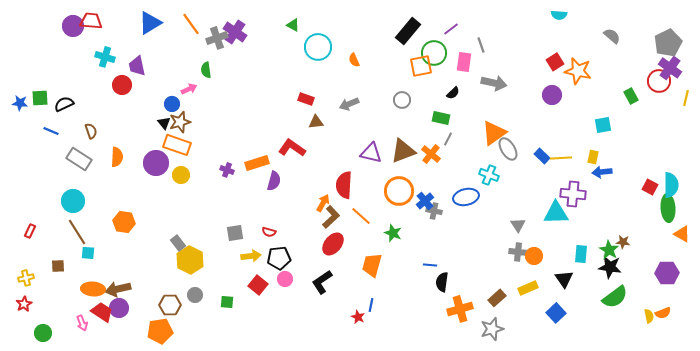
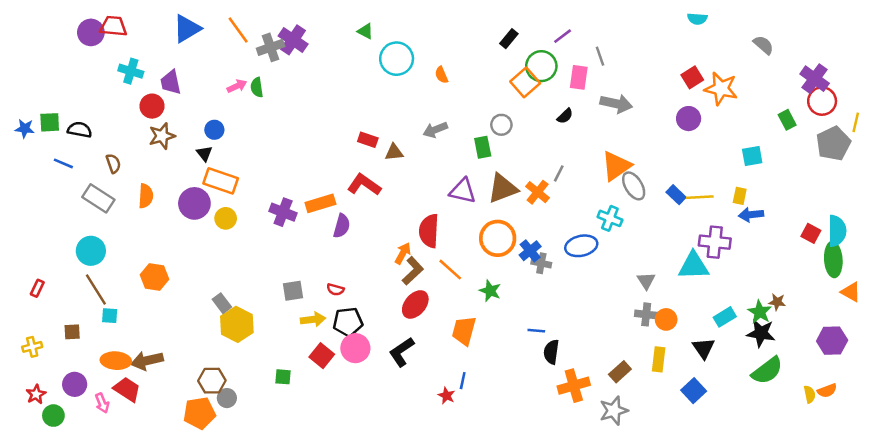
black rectangle: (408, 31) -> (509, 39), size x0.6
gray pentagon: (668, 43) -> (833, 143), moved
orange square: (421, 66) -> (525, 82), turned -30
purple cross: (670, 68) -> (815, 79), moved
pink arrow: (189, 89) -> (237, 86), moved
red rectangle: (306, 99) -> (368, 140), moved
black semicircle: (64, 104) -> (80, 130), turned 36
green rectangle: (441, 118) -> (483, 147), moved, turned 66
brown star: (180, 122) -> (162, 136), moved
purple cross: (227, 170) -> (283, 212), size x1.5
cyan rectangle: (581, 254) -> (725, 317), turned 54
pink circle: (285, 279) -> (355, 348), size x1.5
yellow rectangle: (528, 288) -> (659, 359), turned -60
gray circle: (195, 295) -> (227, 398), moved
red star: (24, 304) -> (36, 394), moved
purple circle: (119, 308) -> (75, 384), moved

